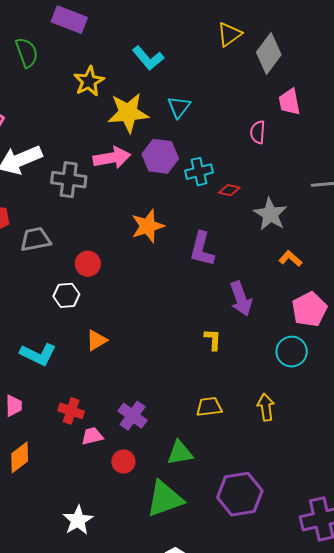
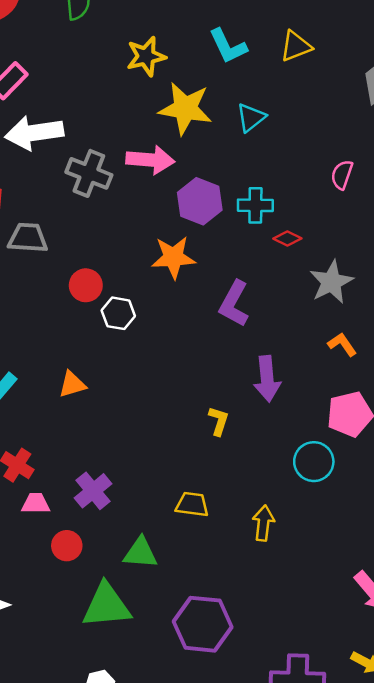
yellow triangle: (229, 34) -> (296, 46), moved
purple hexagon: (160, 156) -> (200, 201), moved
white hexagon: (66, 295) -> (118, 313), moved

